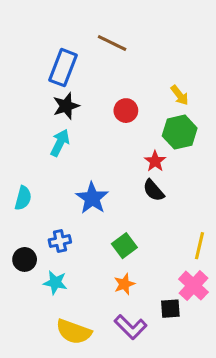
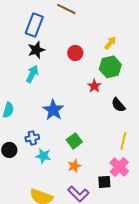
yellow arrow: (180, 95) -> (110, 43), turned -104
black semicircle: (154, 190) -> (118, 105), moved
cyan star: (55, 283) -> (43, 156), moved

